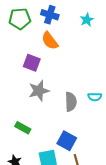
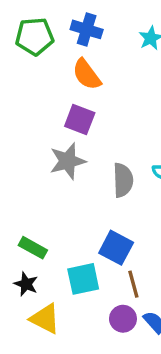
purple square: (32, 63) -> (80, 120), moved
green rectangle: (23, 128) -> (33, 248), moved

